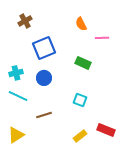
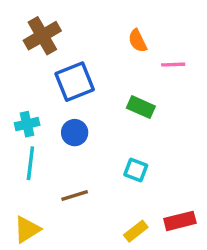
brown cross: (25, 21) -> (42, 36), size x1.5
cyan line: (18, 96) -> (30, 163), turned 72
red rectangle: (106, 130) -> (180, 221), turned -36

